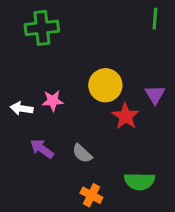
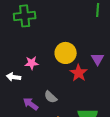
white arrow: (22, 108) -> (14, 77), moved
purple arrow: (42, 149) -> (31, 104), moved

